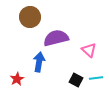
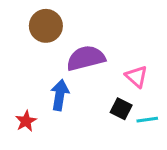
black square: (76, 80) -> (121, 109), moved

